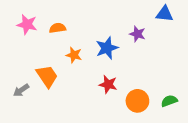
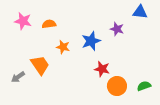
red star: (108, 84) -> (102, 69), moved

